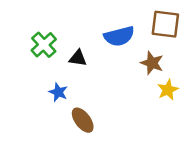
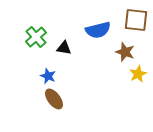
brown ellipse: (83, 120) -> (54, 99), moved

